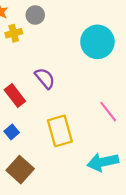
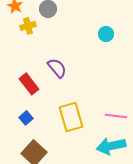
cyan circle: (97, 42) -> (106, 34), size x0.5
pink line: (108, 112) -> (116, 116), moved, turned -45

